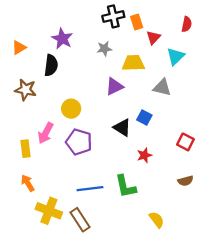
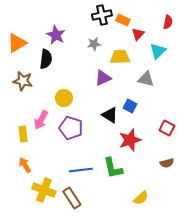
orange rectangle: (137, 22) -> (123, 20), turned -48
orange triangle: (19, 48) -> (17, 43), size x1.5
red star: (144, 155) -> (130, 140), size x1.6
yellow semicircle: (157, 220) -> (141, 198), turned 84

